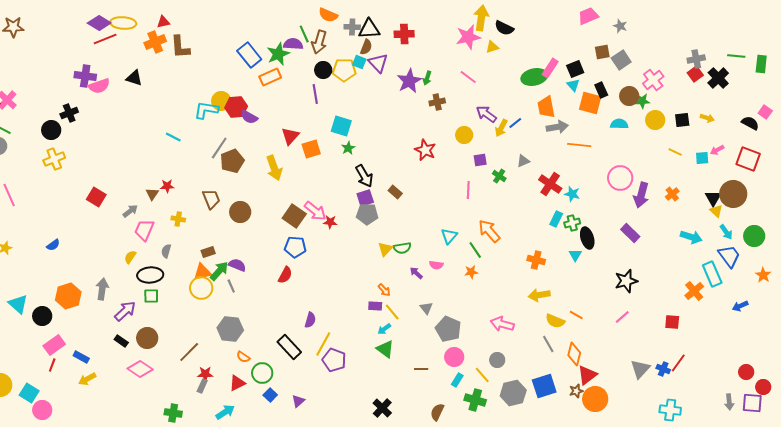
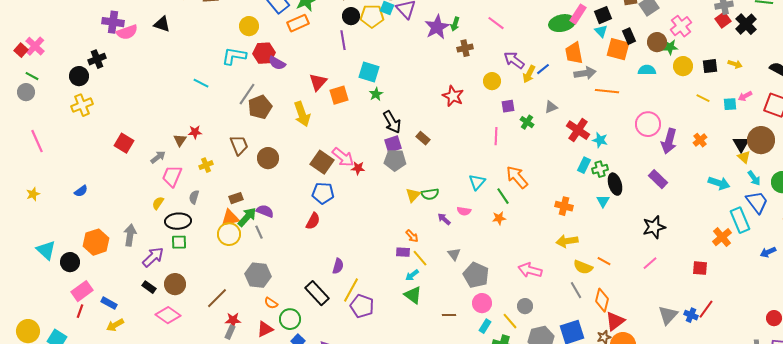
yellow circle: (221, 101) -> (249, 26), moved
yellow cross: (178, 219) -> (206, 165), turned -32

